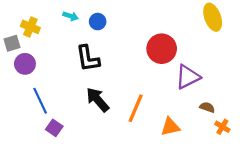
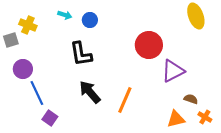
purple circle: (25, 64) -> (23, 69), moved
orange triangle: (170, 127) -> (176, 119), moved

